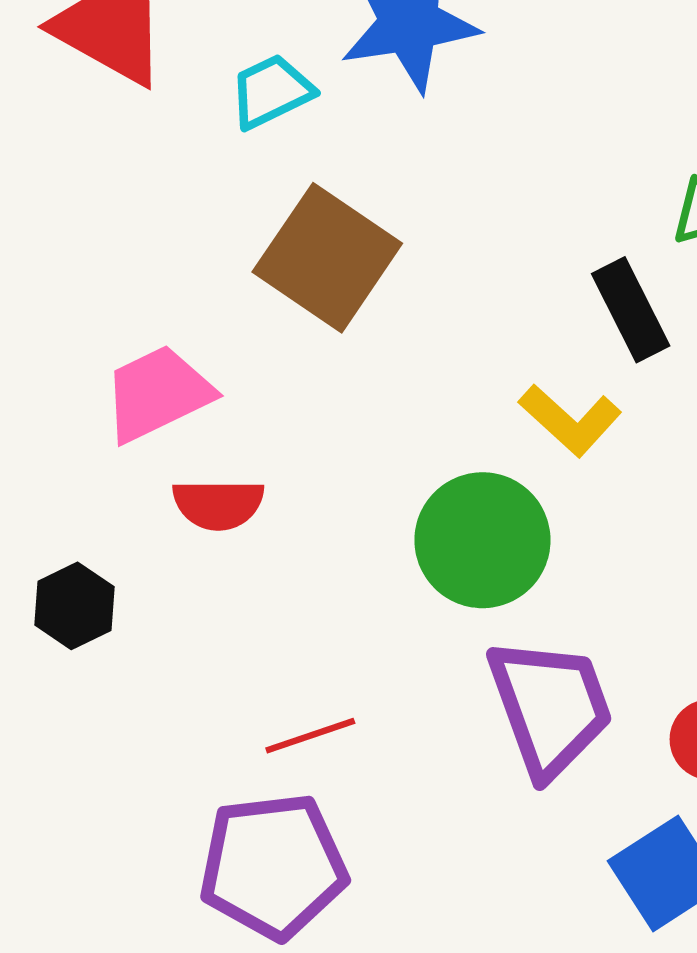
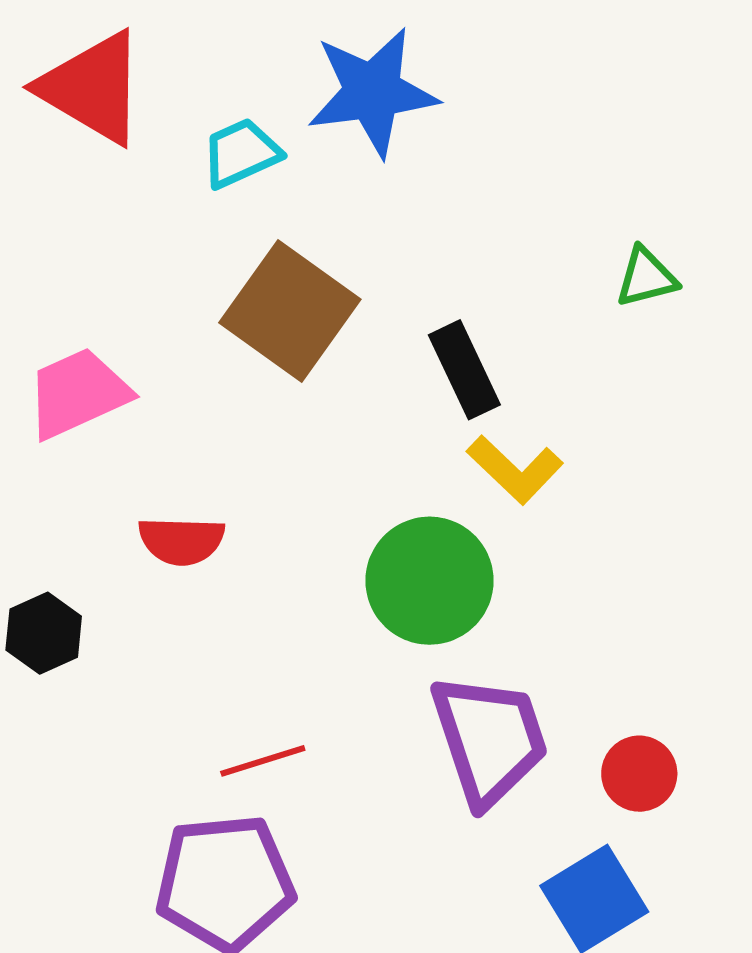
black rectangle: (631, 310) -> (464, 370), moved
pink trapezoid: (158, 394) -> (78, 393), moved

